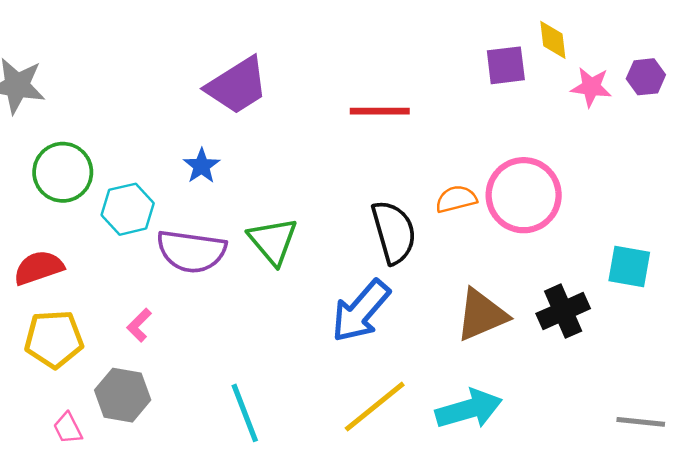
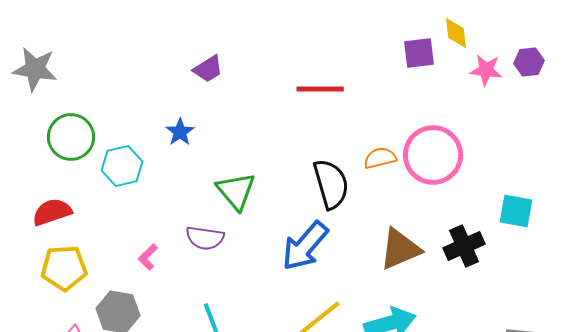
purple trapezoid: (237, 86) -> (208, 69), size x0.6
purple semicircle: (191, 251) -> (205, 238), moved, size x0.7
pink L-shape: (139, 325) -> (148, 257), moved

